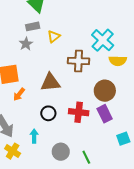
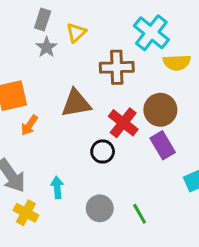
gray rectangle: (33, 26) -> (43, 20), turned -56
gray star: (26, 44) -> (47, 47), moved
red cross: (79, 112) -> (123, 123), moved, turned 36
black circle: (48, 113) -> (103, 151), moved

